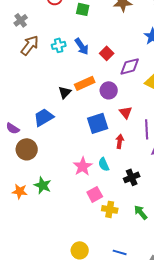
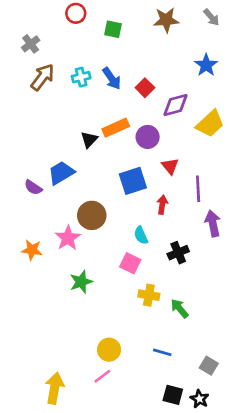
purple semicircle: (13, 128) -> (33, 187), moved
brown circle: (27, 149) -> (92, 215), moved
pink star: (83, 166) -> (68, 238), moved
green star: (43, 185) -> (81, 282), moved, turned 30
orange star: (20, 191) -> (32, 250), moved
pink square: (95, 194) -> (130, 263), moved, turned -35
green arrow: (141, 212) -> (179, 308), moved

